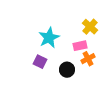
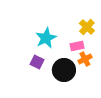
black circle: (67, 70) -> (64, 70), size x1.5

